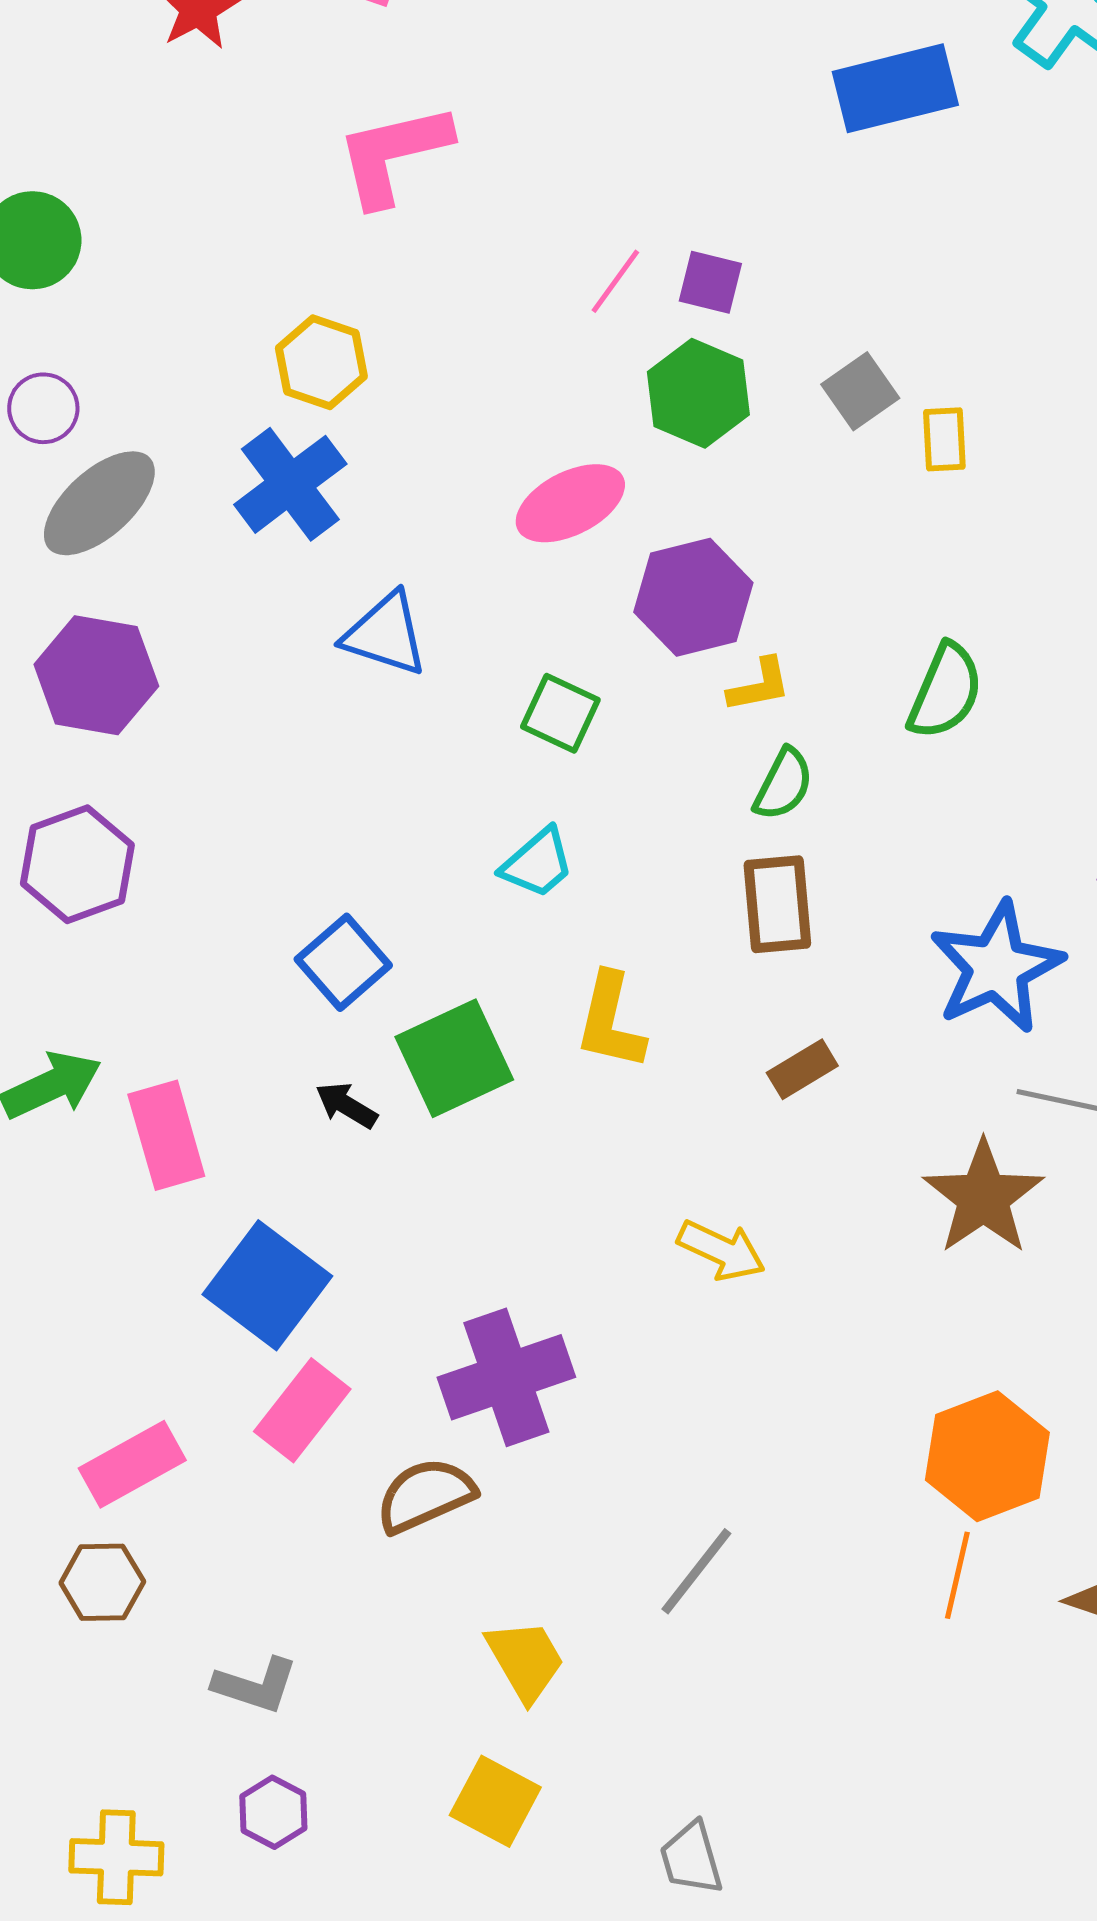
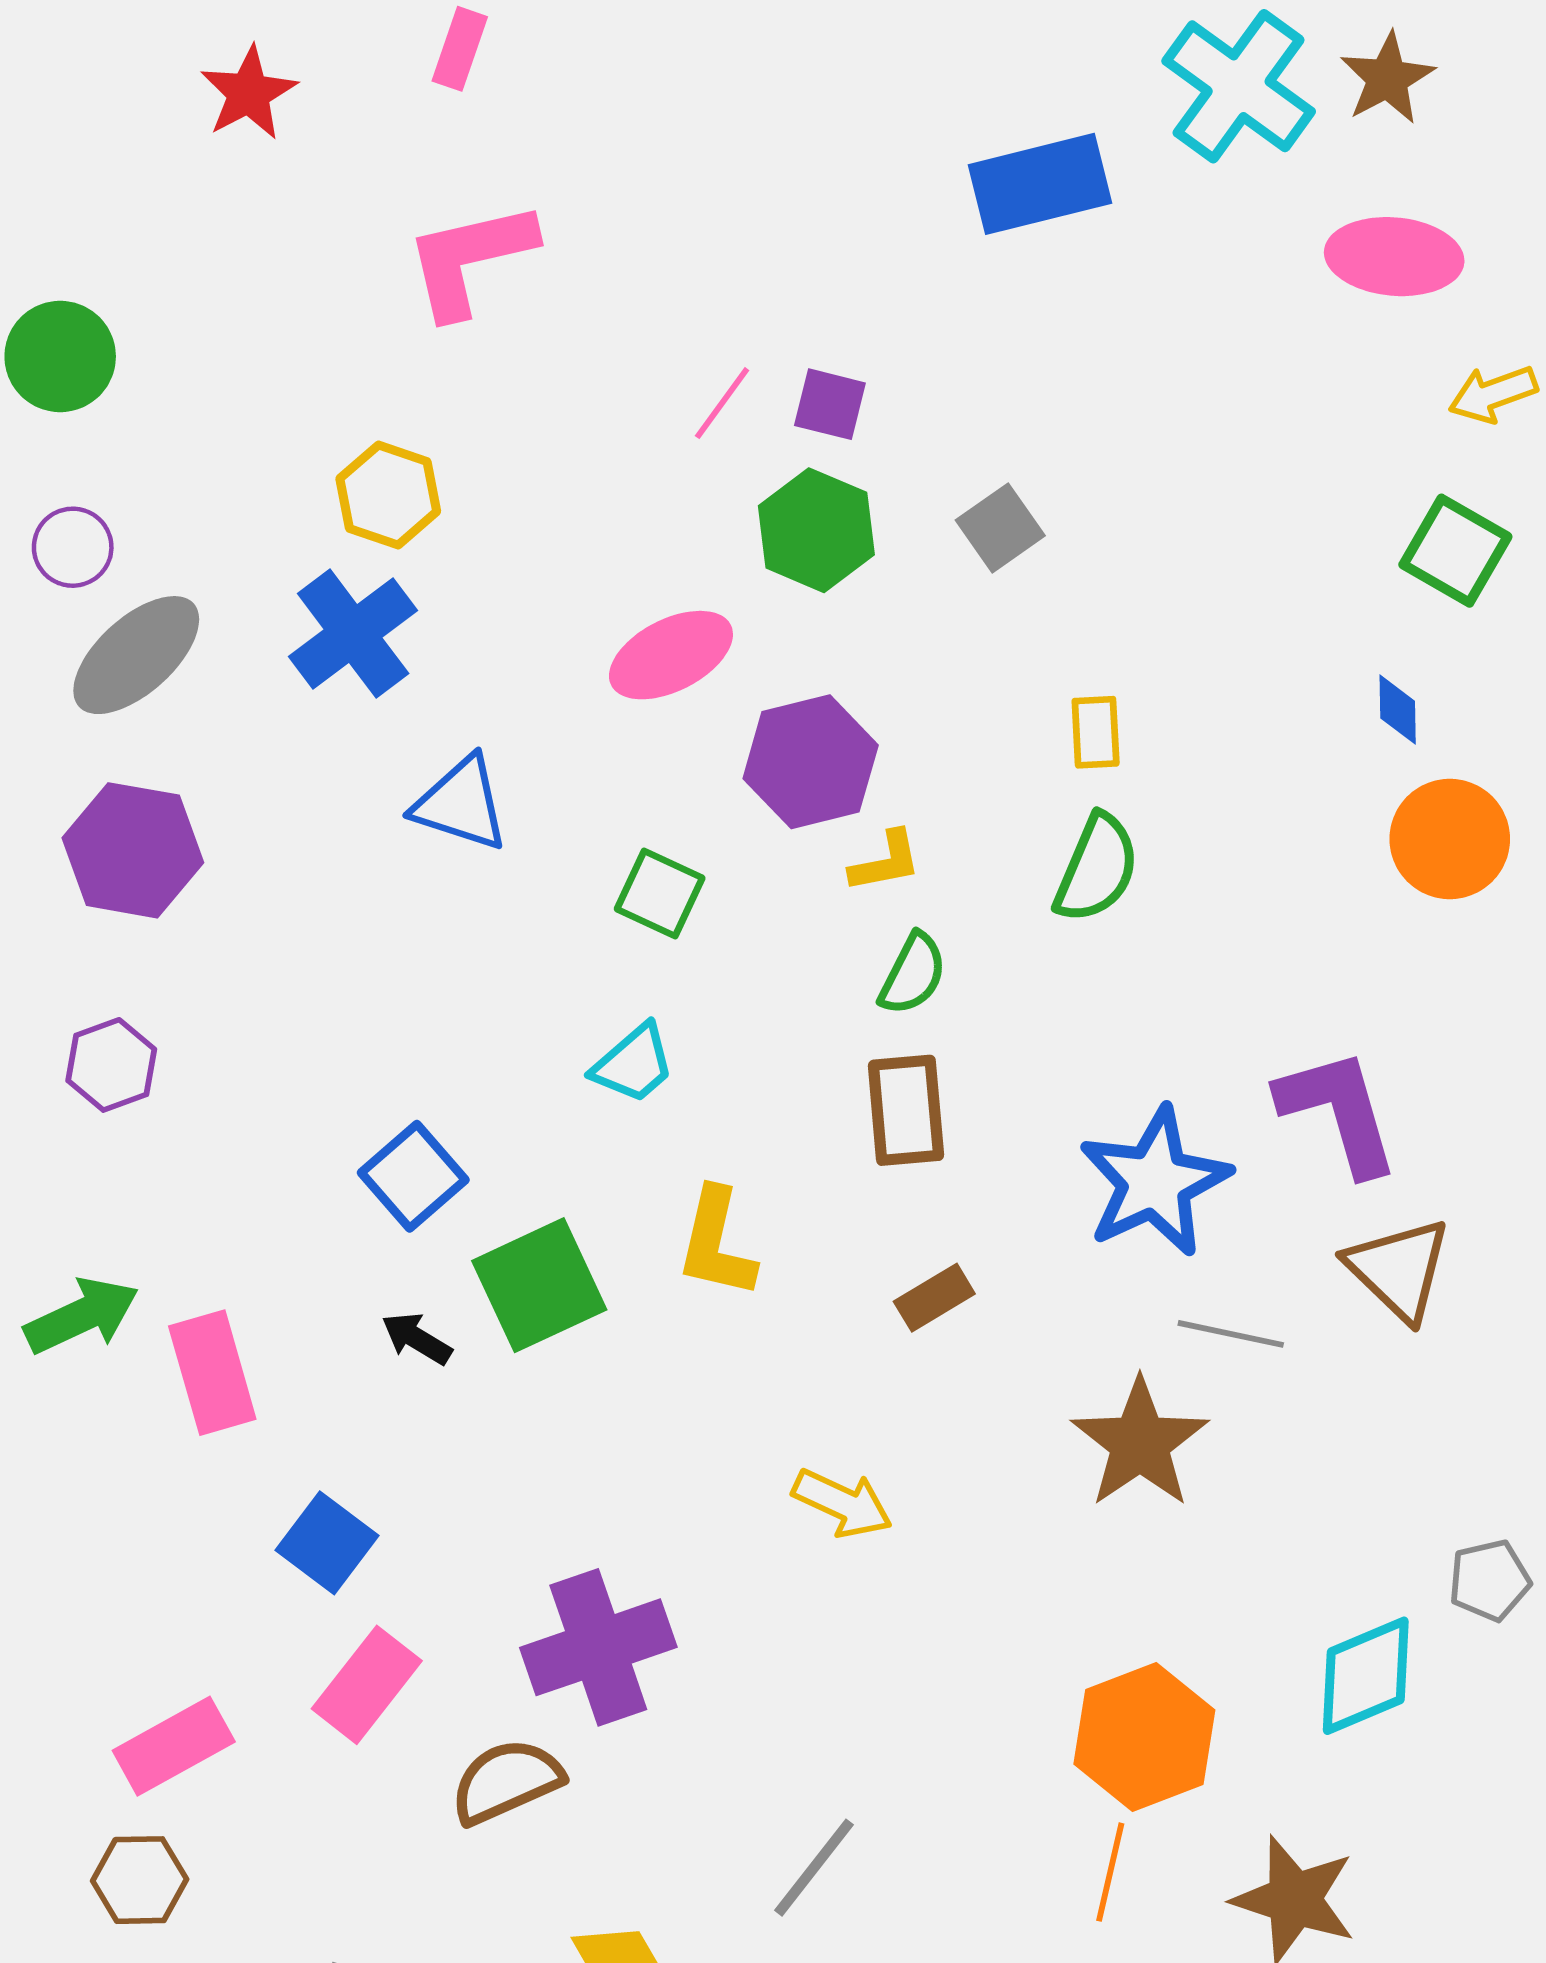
yellow rectangle: (944, 439) -> (1096, 732), moved
purple hexagon: (77, 864) -> (111, 1065), size x0.7
blue square: (267, 1285) -> (327, 1543), size x0.7

